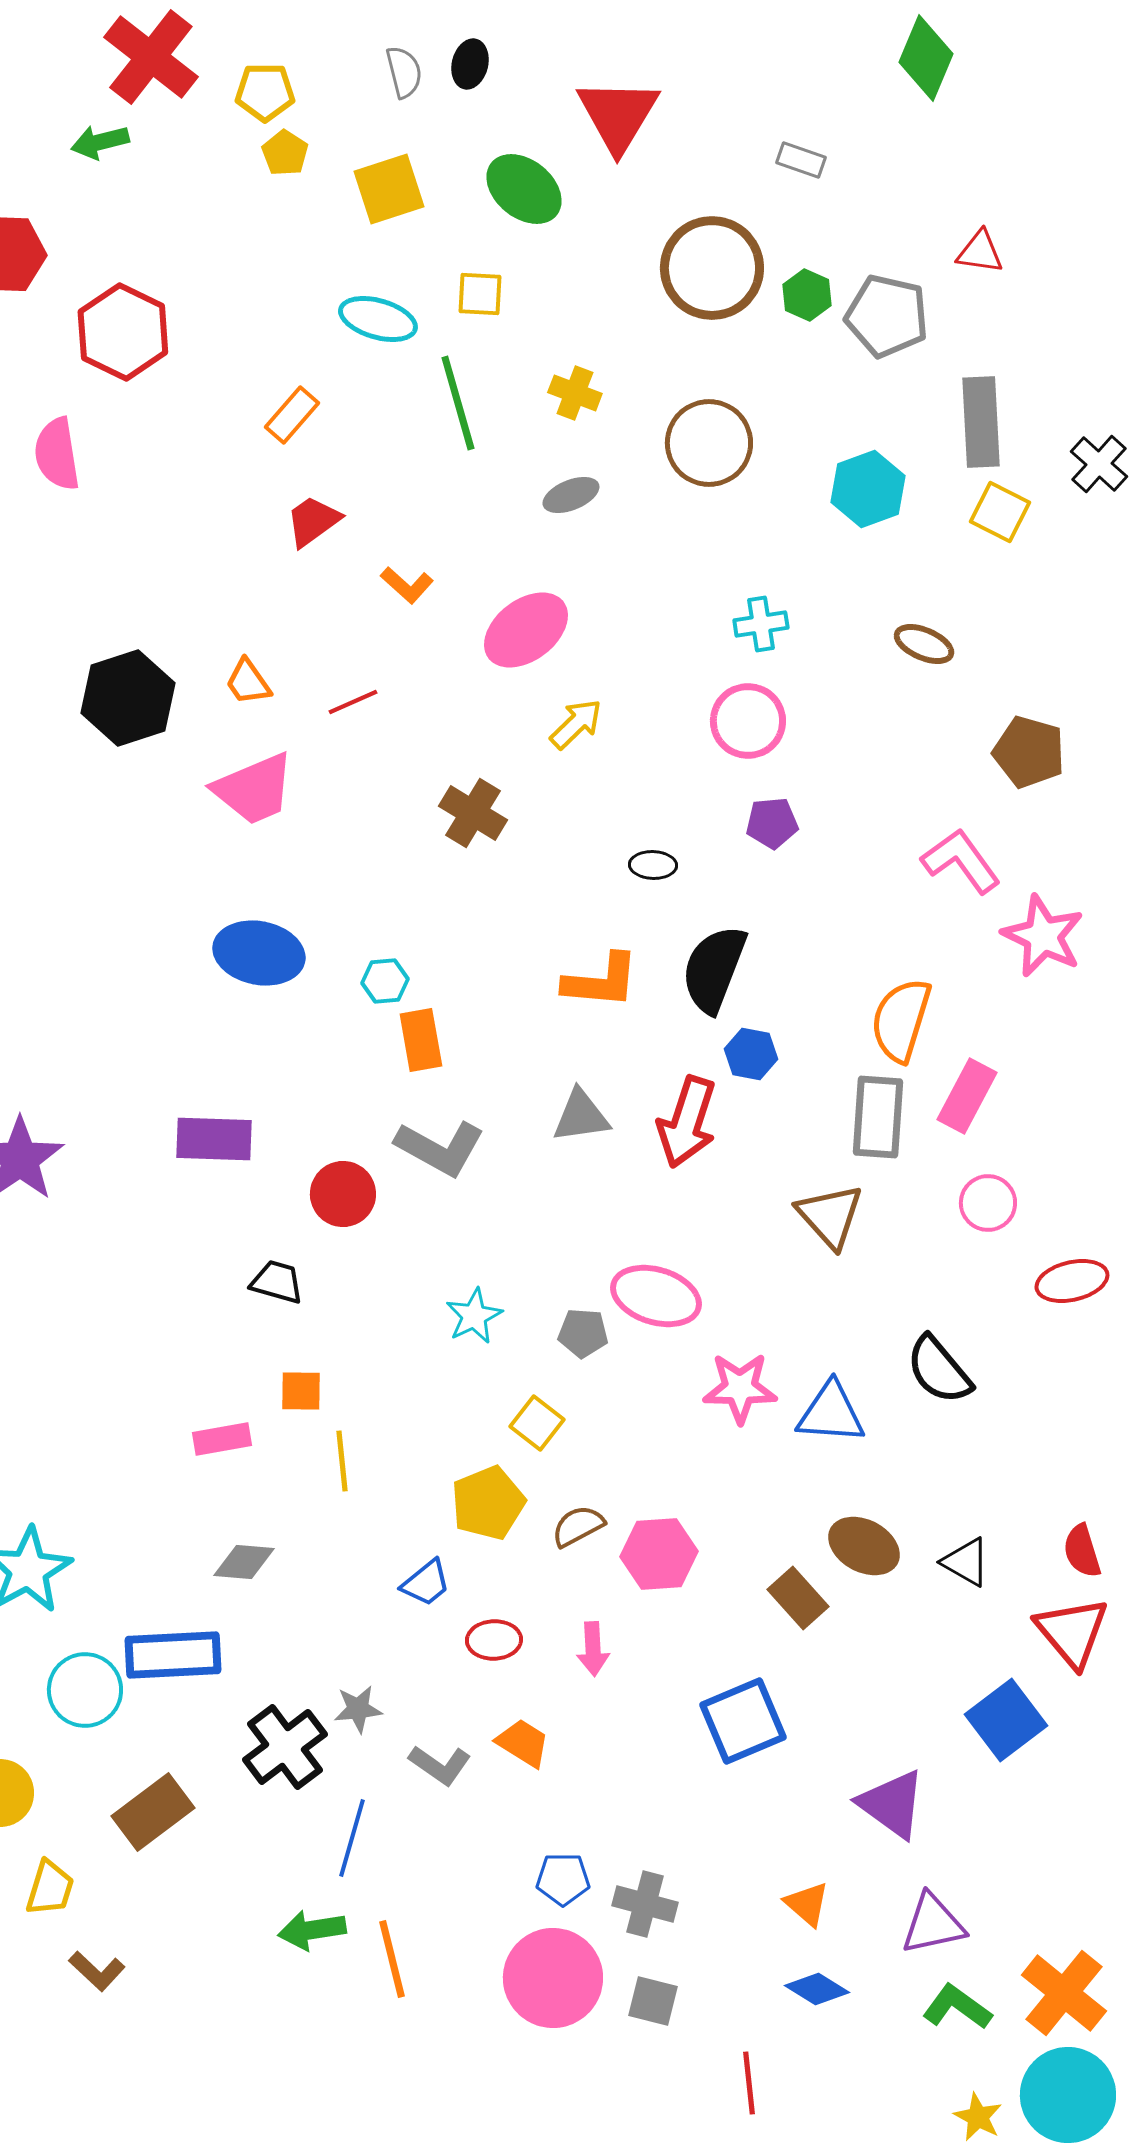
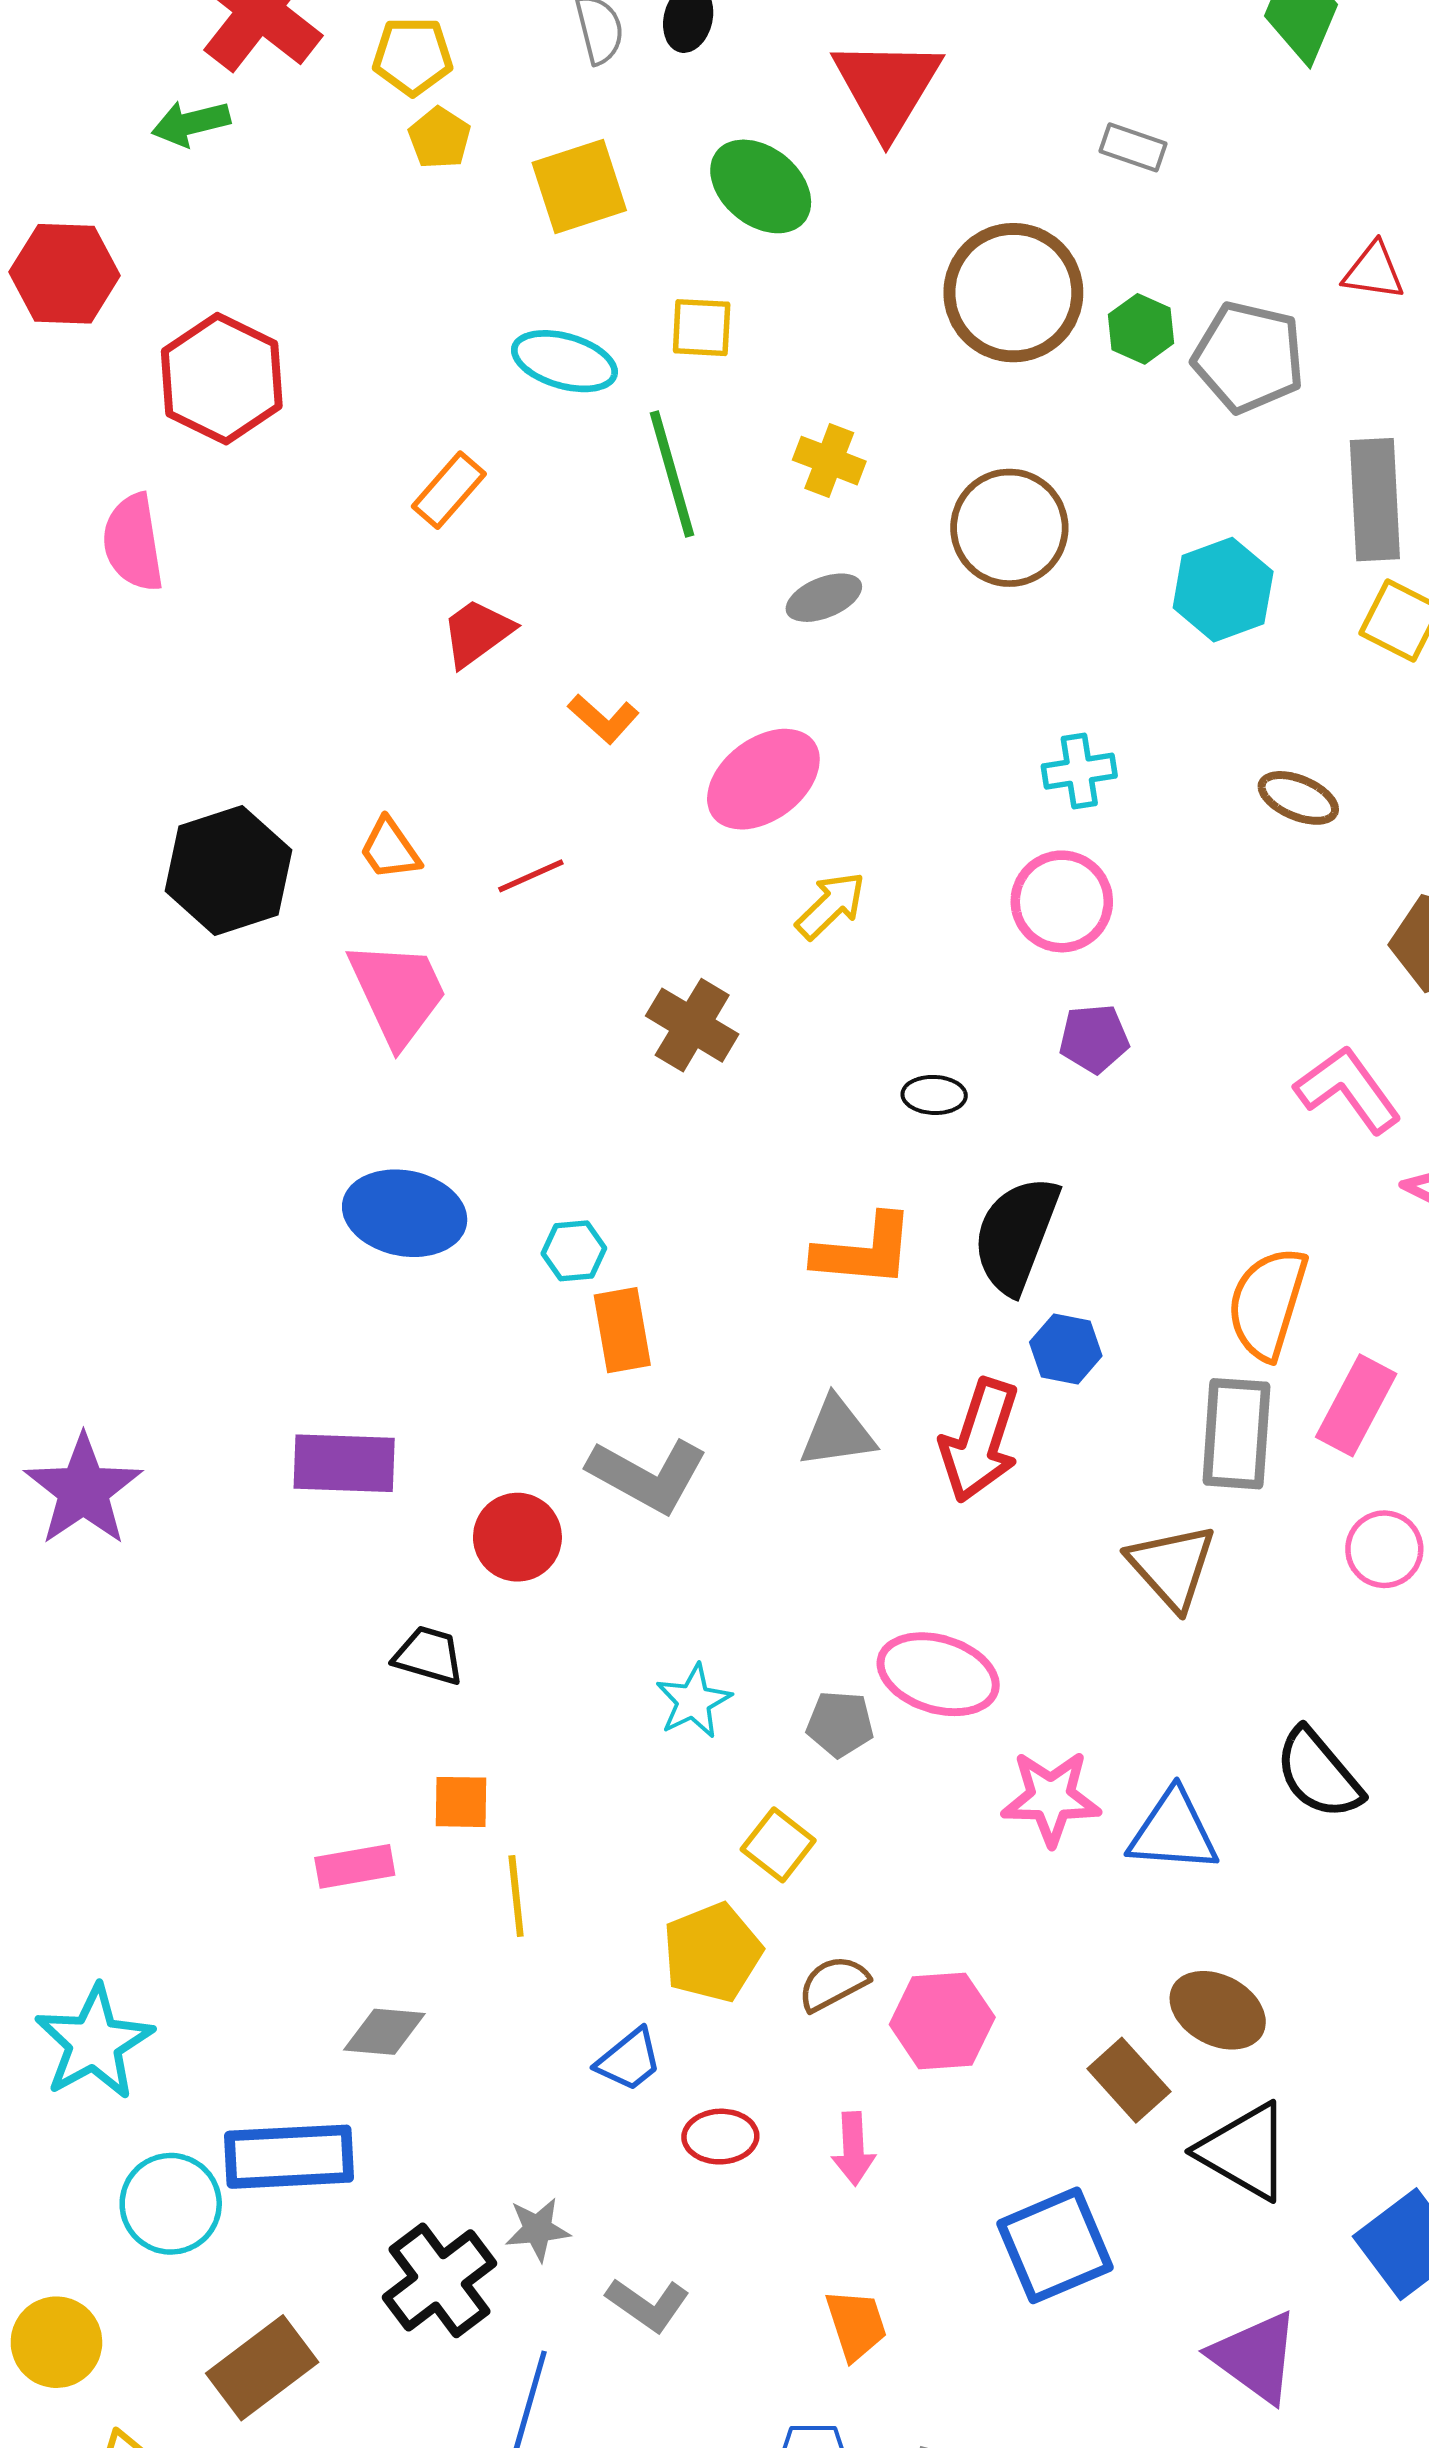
pink trapezoid: (254, 789) -> (398, 993), turned -92
black triangle: (966, 1562) -> (1245, 2151), moved, size x1.5
orange trapezoid: (523, 1743) -> (856, 2325), moved, turned 40

